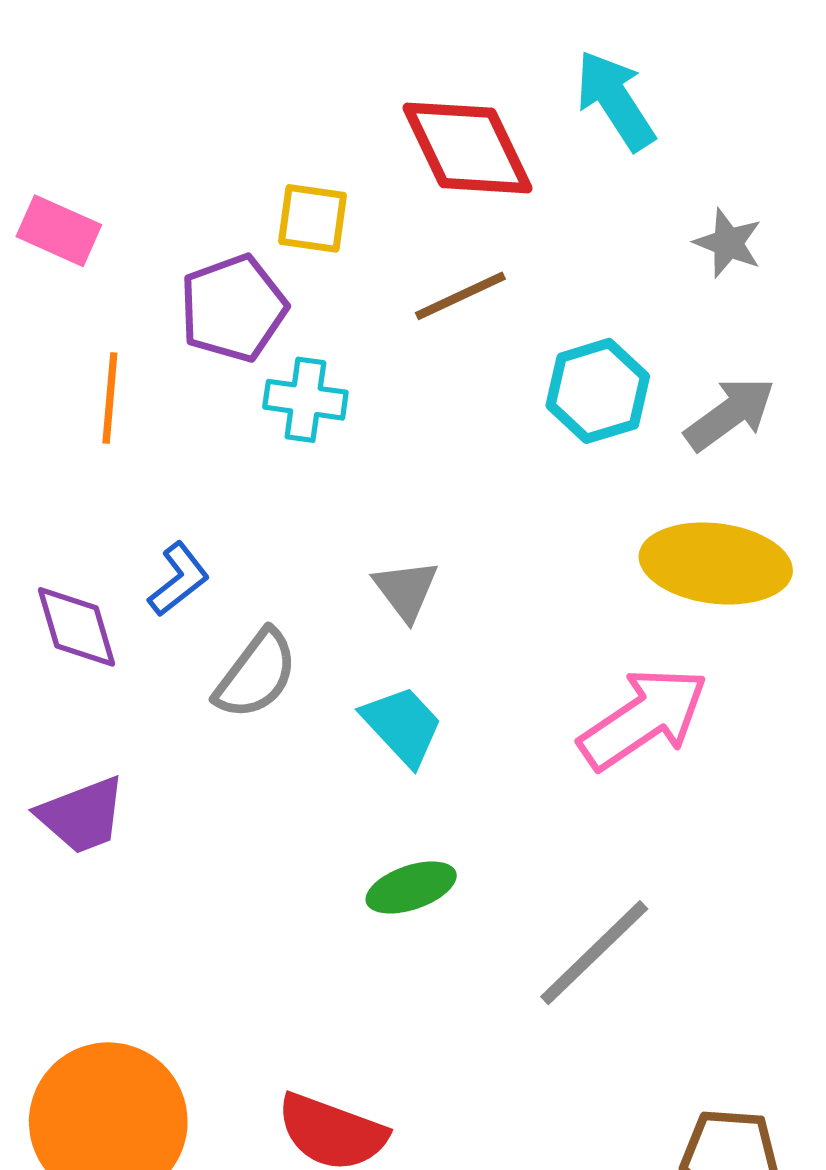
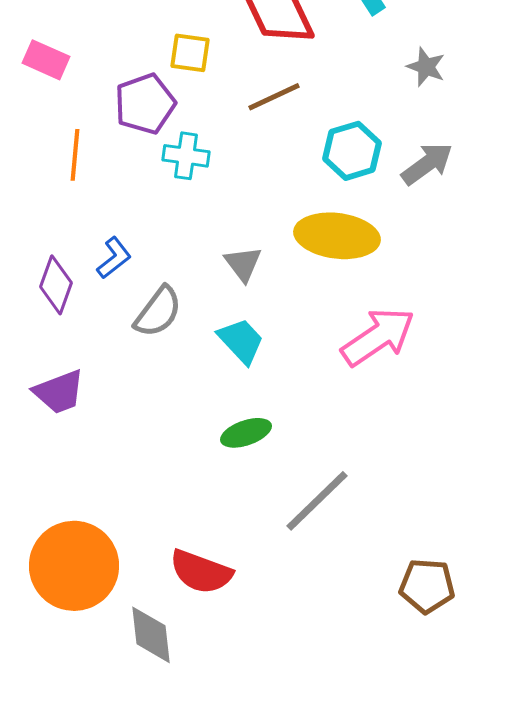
yellow ellipse: (716, 563) -> (337, 236), moved
purple diamond: (77, 627) -> (56, 285), turned 36
gray line: (594, 953) -> (317, 501), moved

